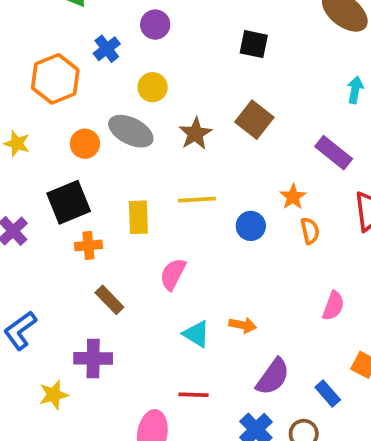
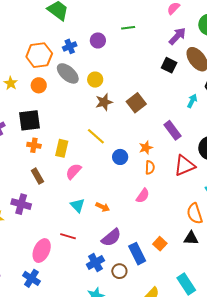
black square: (254, 44) -> (169, 65), moved
yellow circle: (153, 87) -> (95, 80), moved
gray ellipse: (131, 131) -> (68, 73), moved
orange circle: (85, 144) -> (39, 85), moved
yellow line: (197, 200) -> (96, 136), turned 30
yellow rectangle: (138, 217) -> (62, 148), moved
pink semicircle: (333, 306) -> (143, 196), moved
blue rectangle: (328, 393) -> (137, 254), size x1.5

